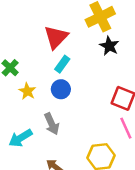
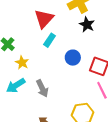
blue circle: (61, 89) -> (73, 58), moved
cyan arrow: (20, 138) -> (16, 86), moved

